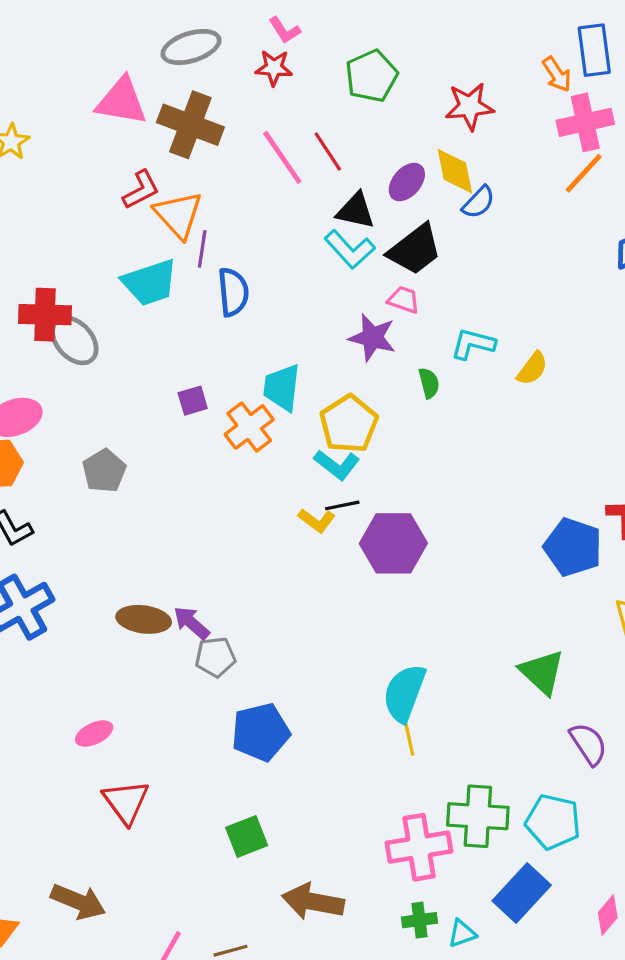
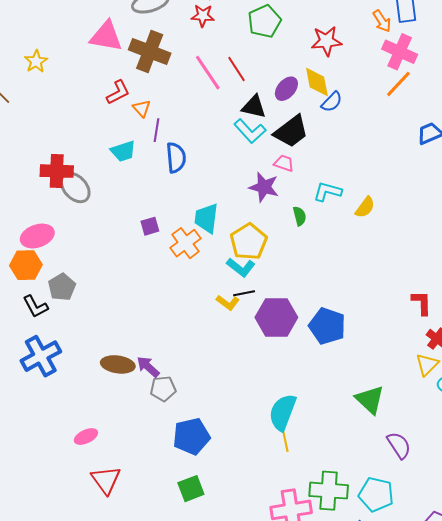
pink cross: (585, 122) -> (400, 52), turned 36
orange triangle: (178, 215) -> (142, 108), size x0.6
cyan trapezoid: (150, 282) -> (123, 151), size x0.7
gray pentagon: (104, 471) -> (62, 287), moved
blue pentagon: (573, 547) -> (327, 326), moved
green square: (247, 836) -> (191, 489), moved

